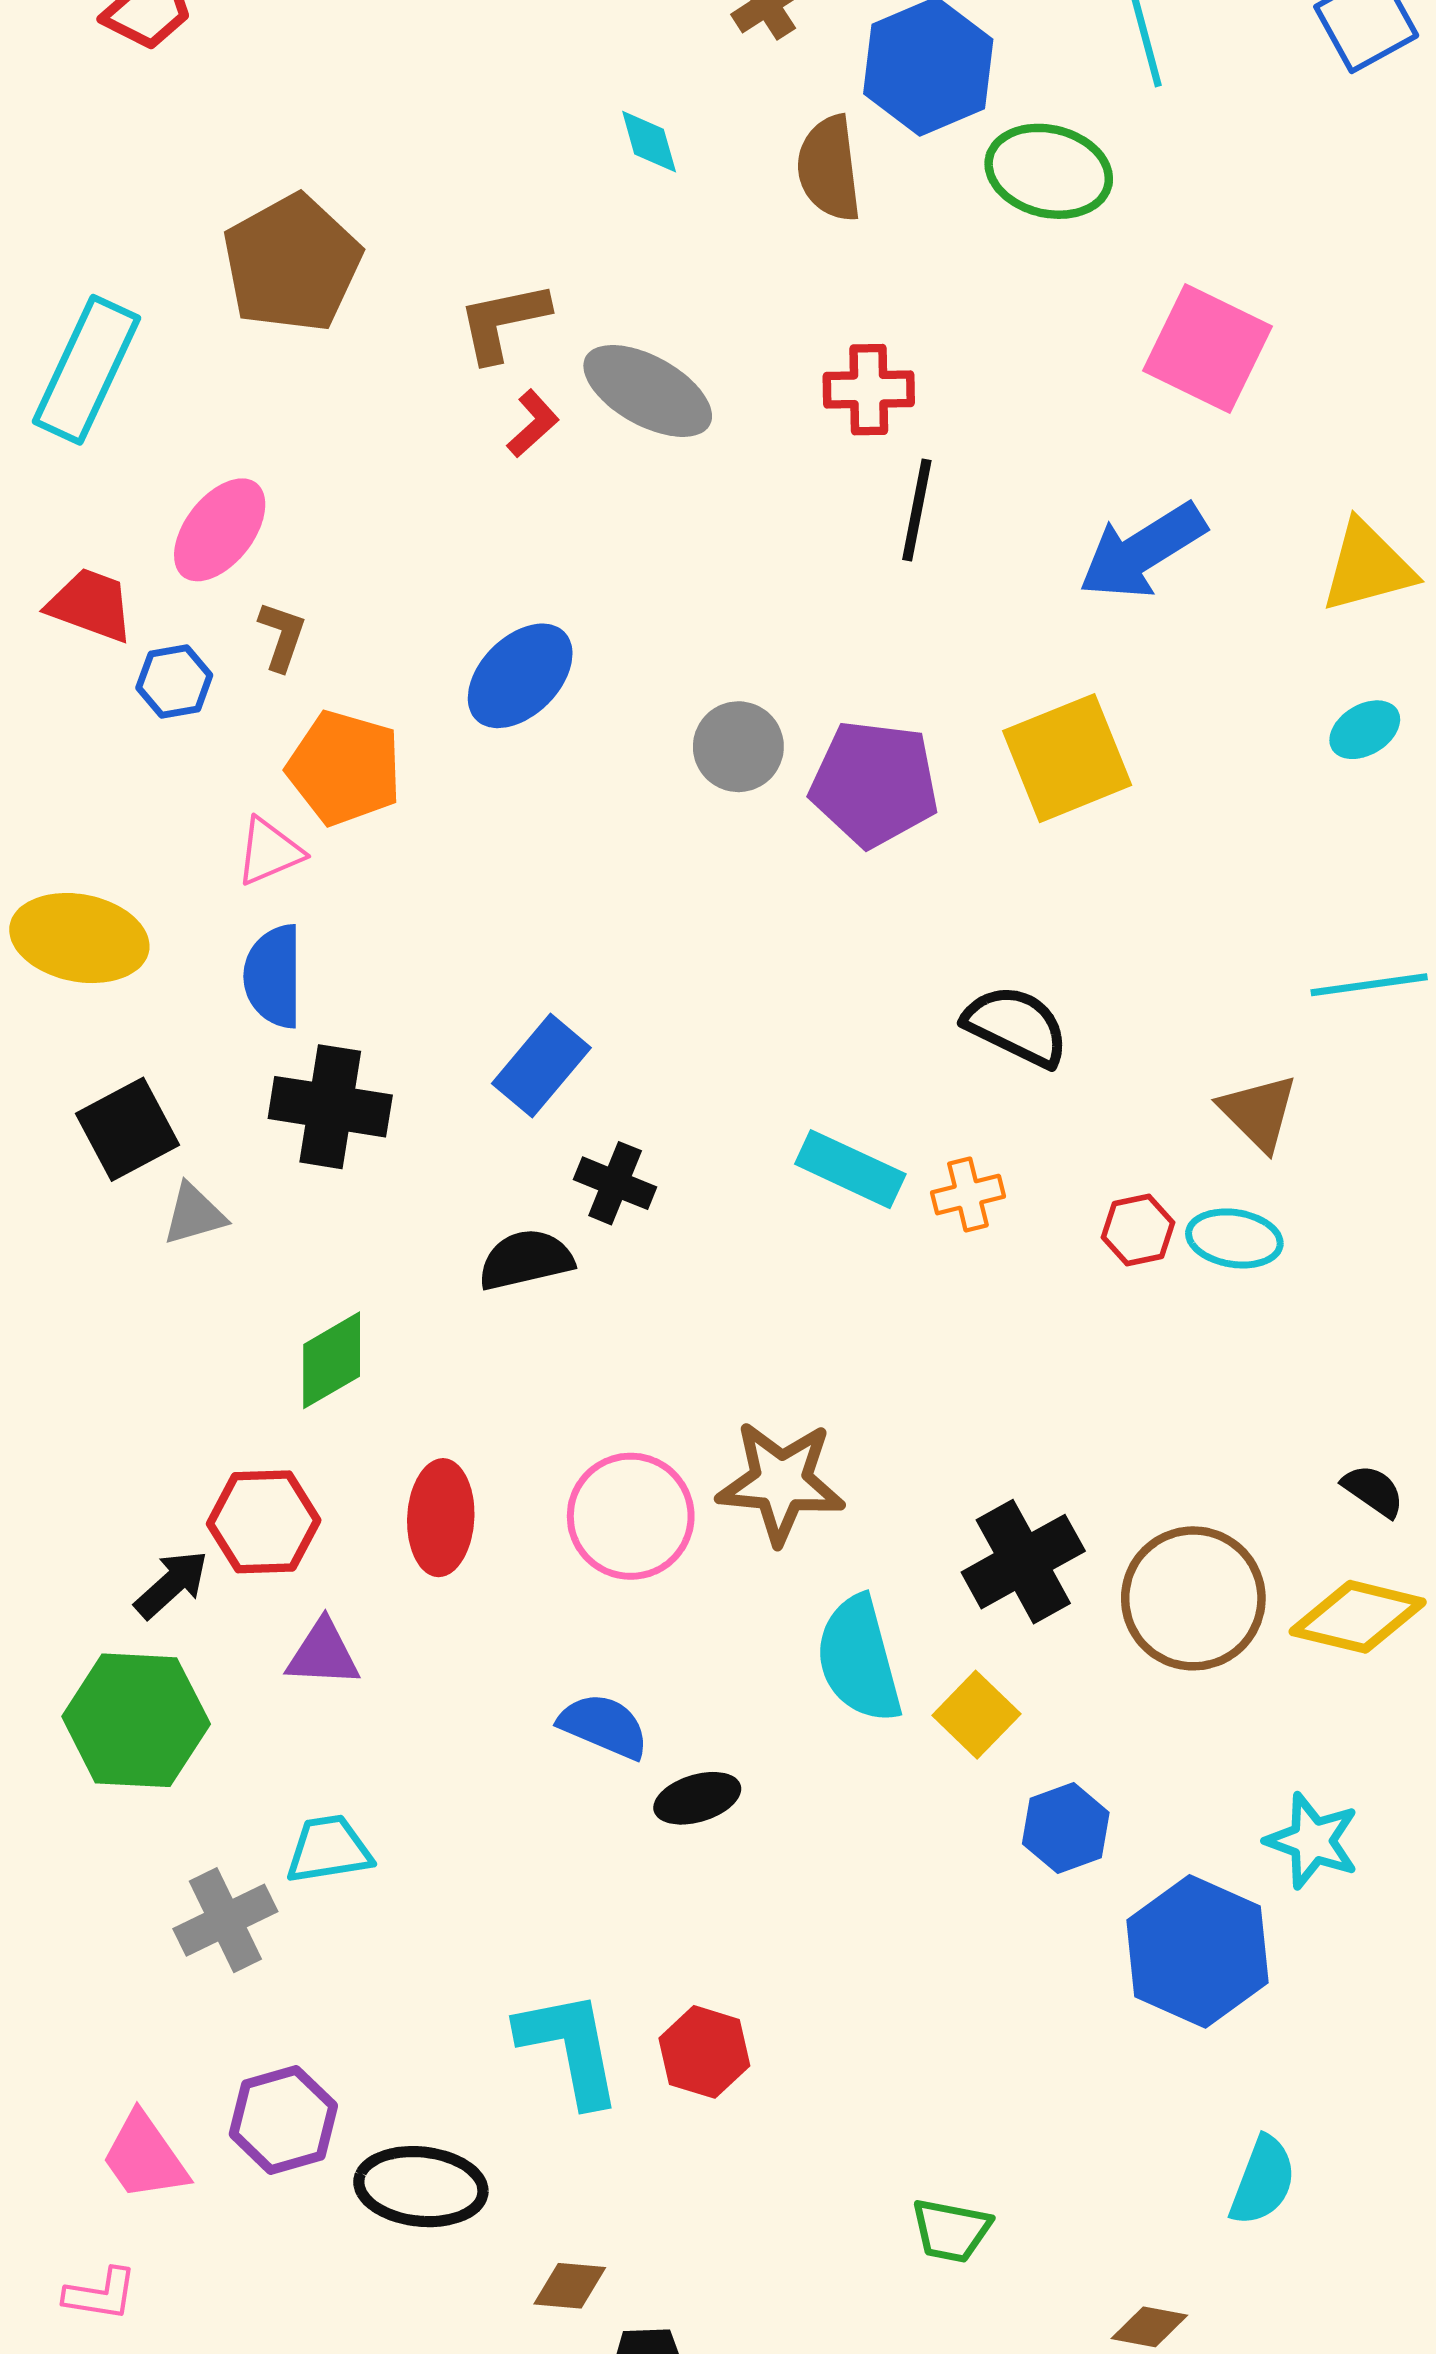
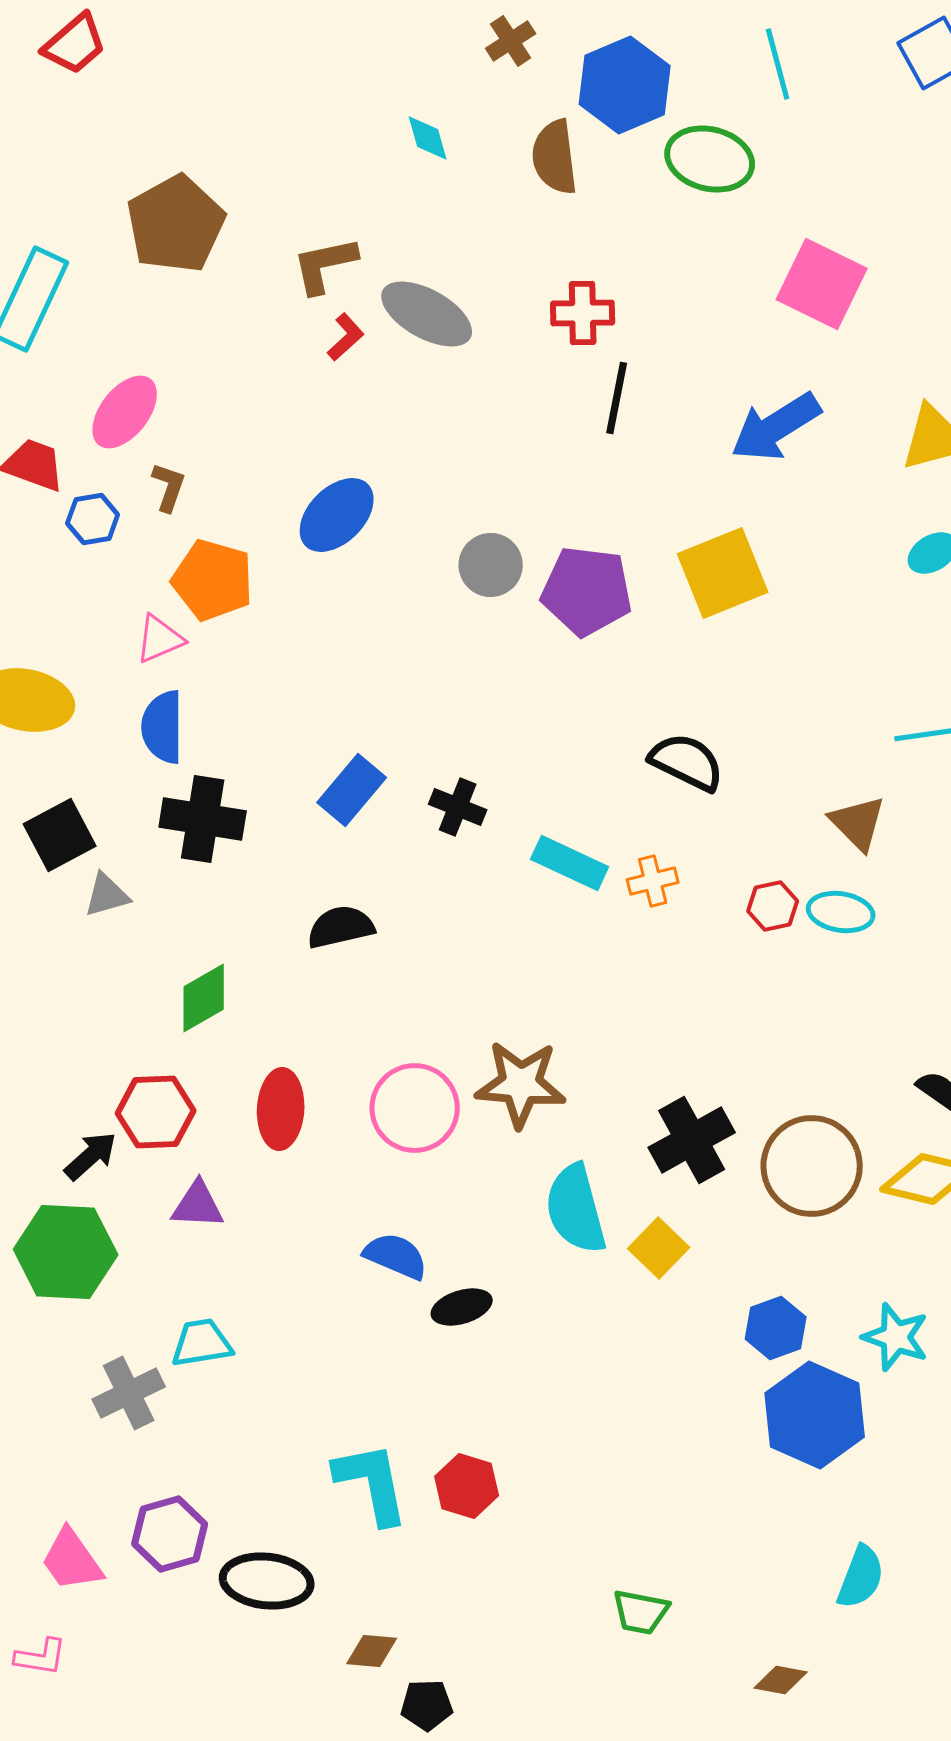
black cross: (615, 1183) -> (458, 807), moved
blue hexagon: (1066, 1828) -> (776, 1328), moved

